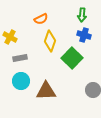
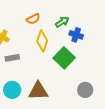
green arrow: (82, 15) -> (62, 22), moved, turned -128
cyan circle: (21, 81) -> (12, 90), moved

